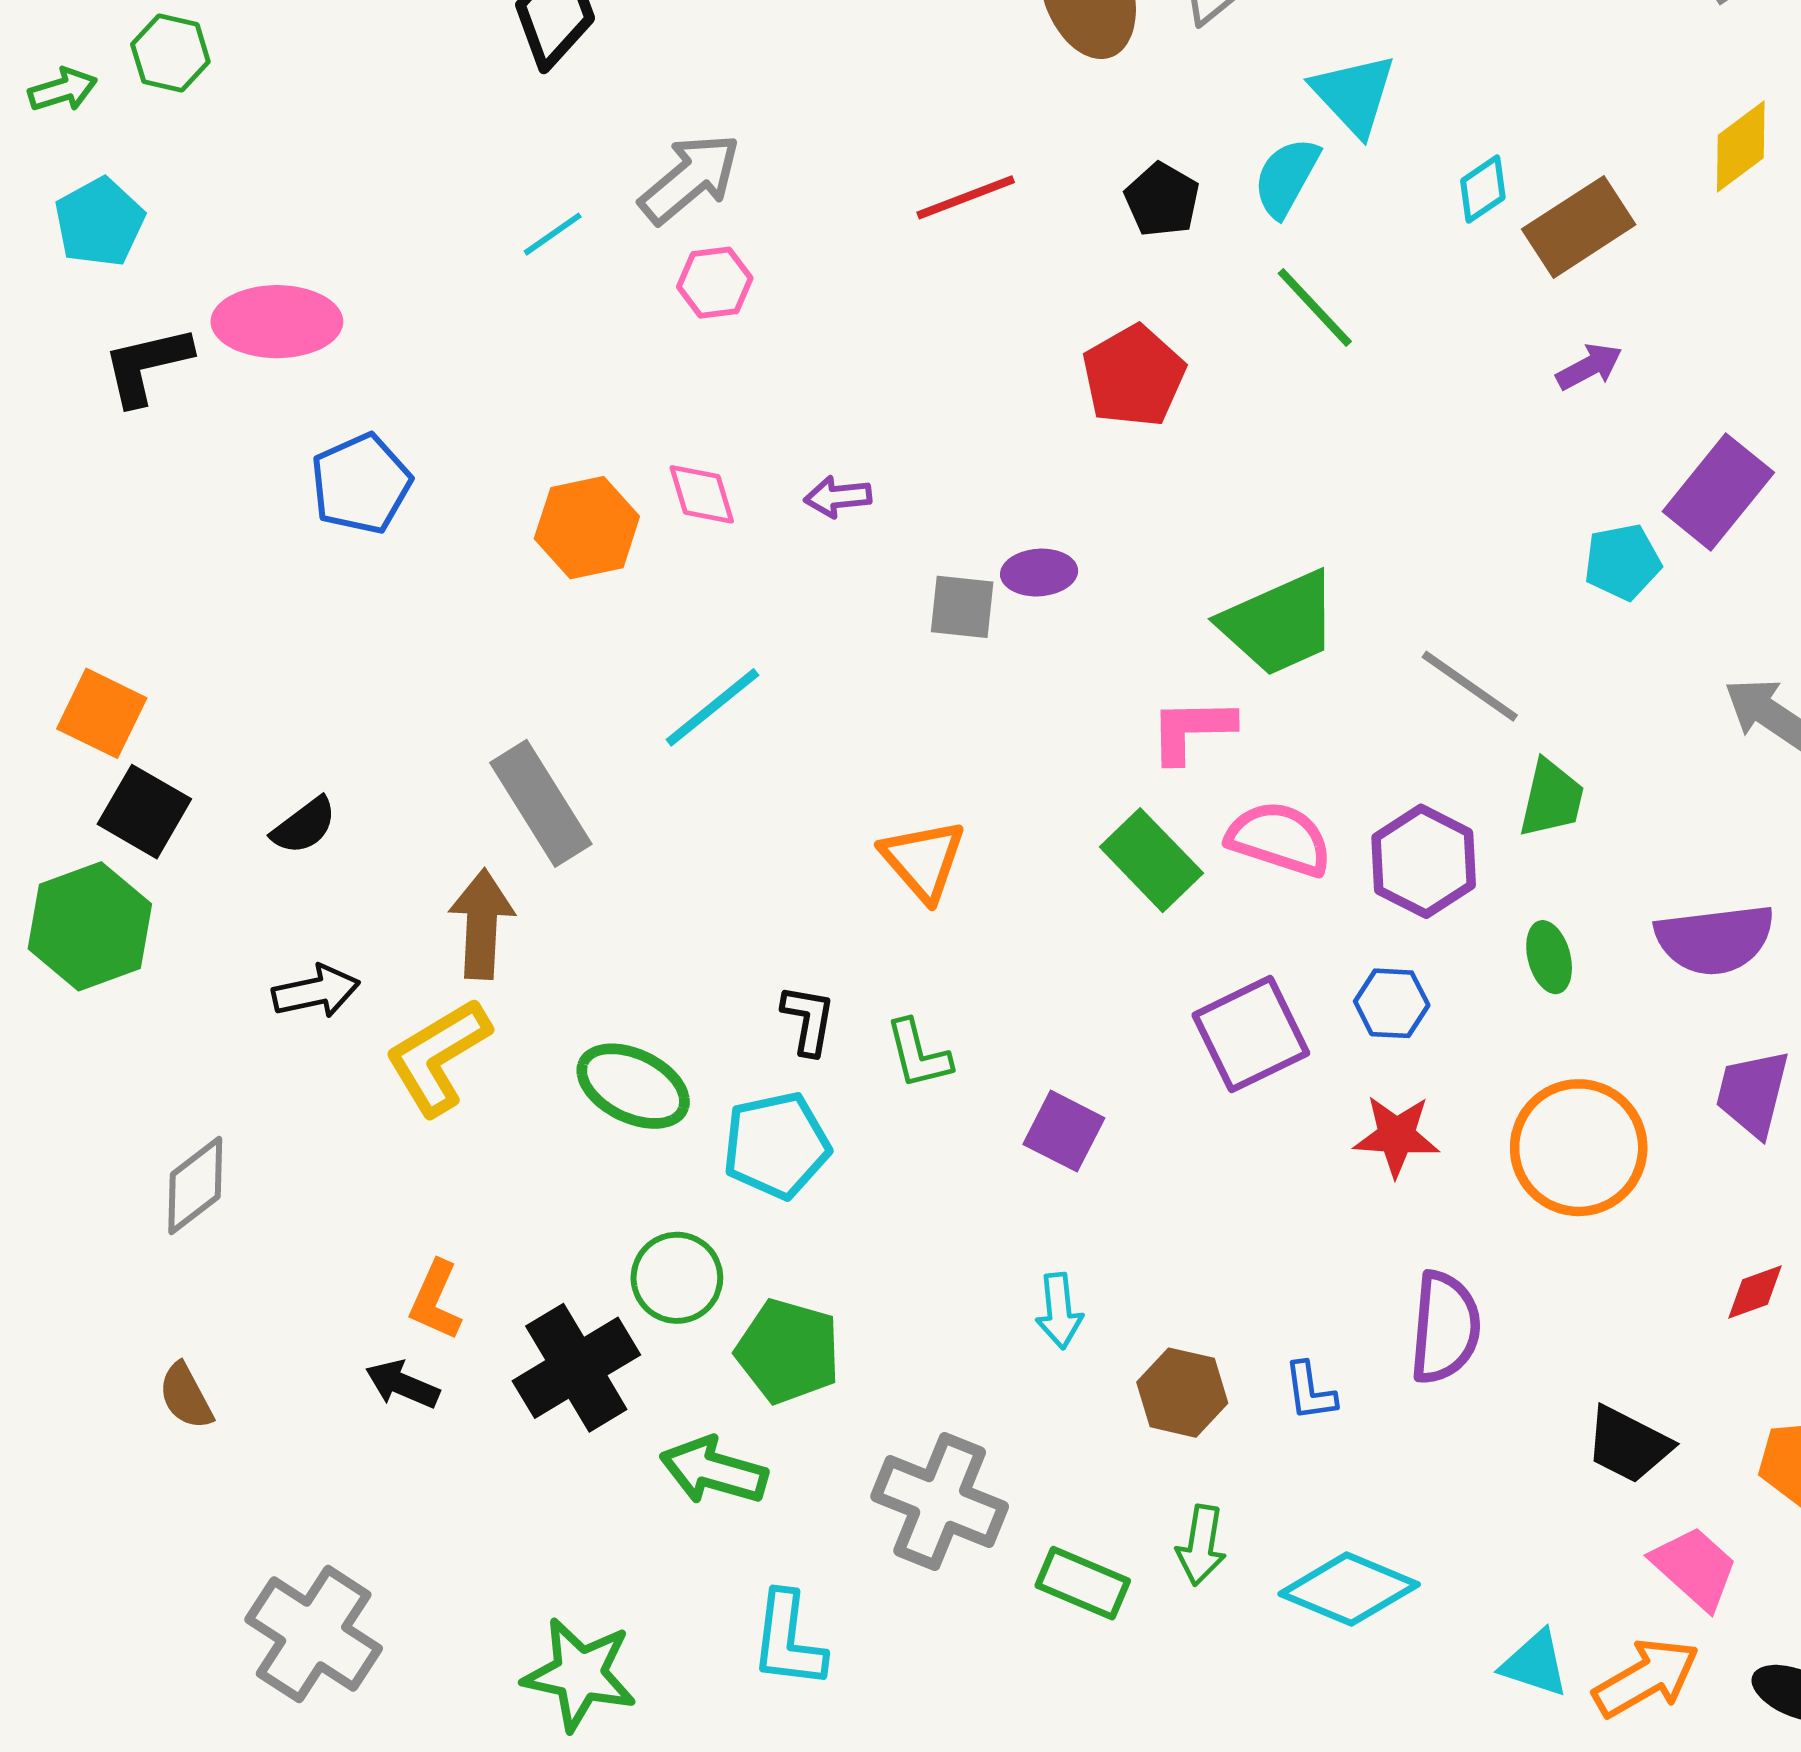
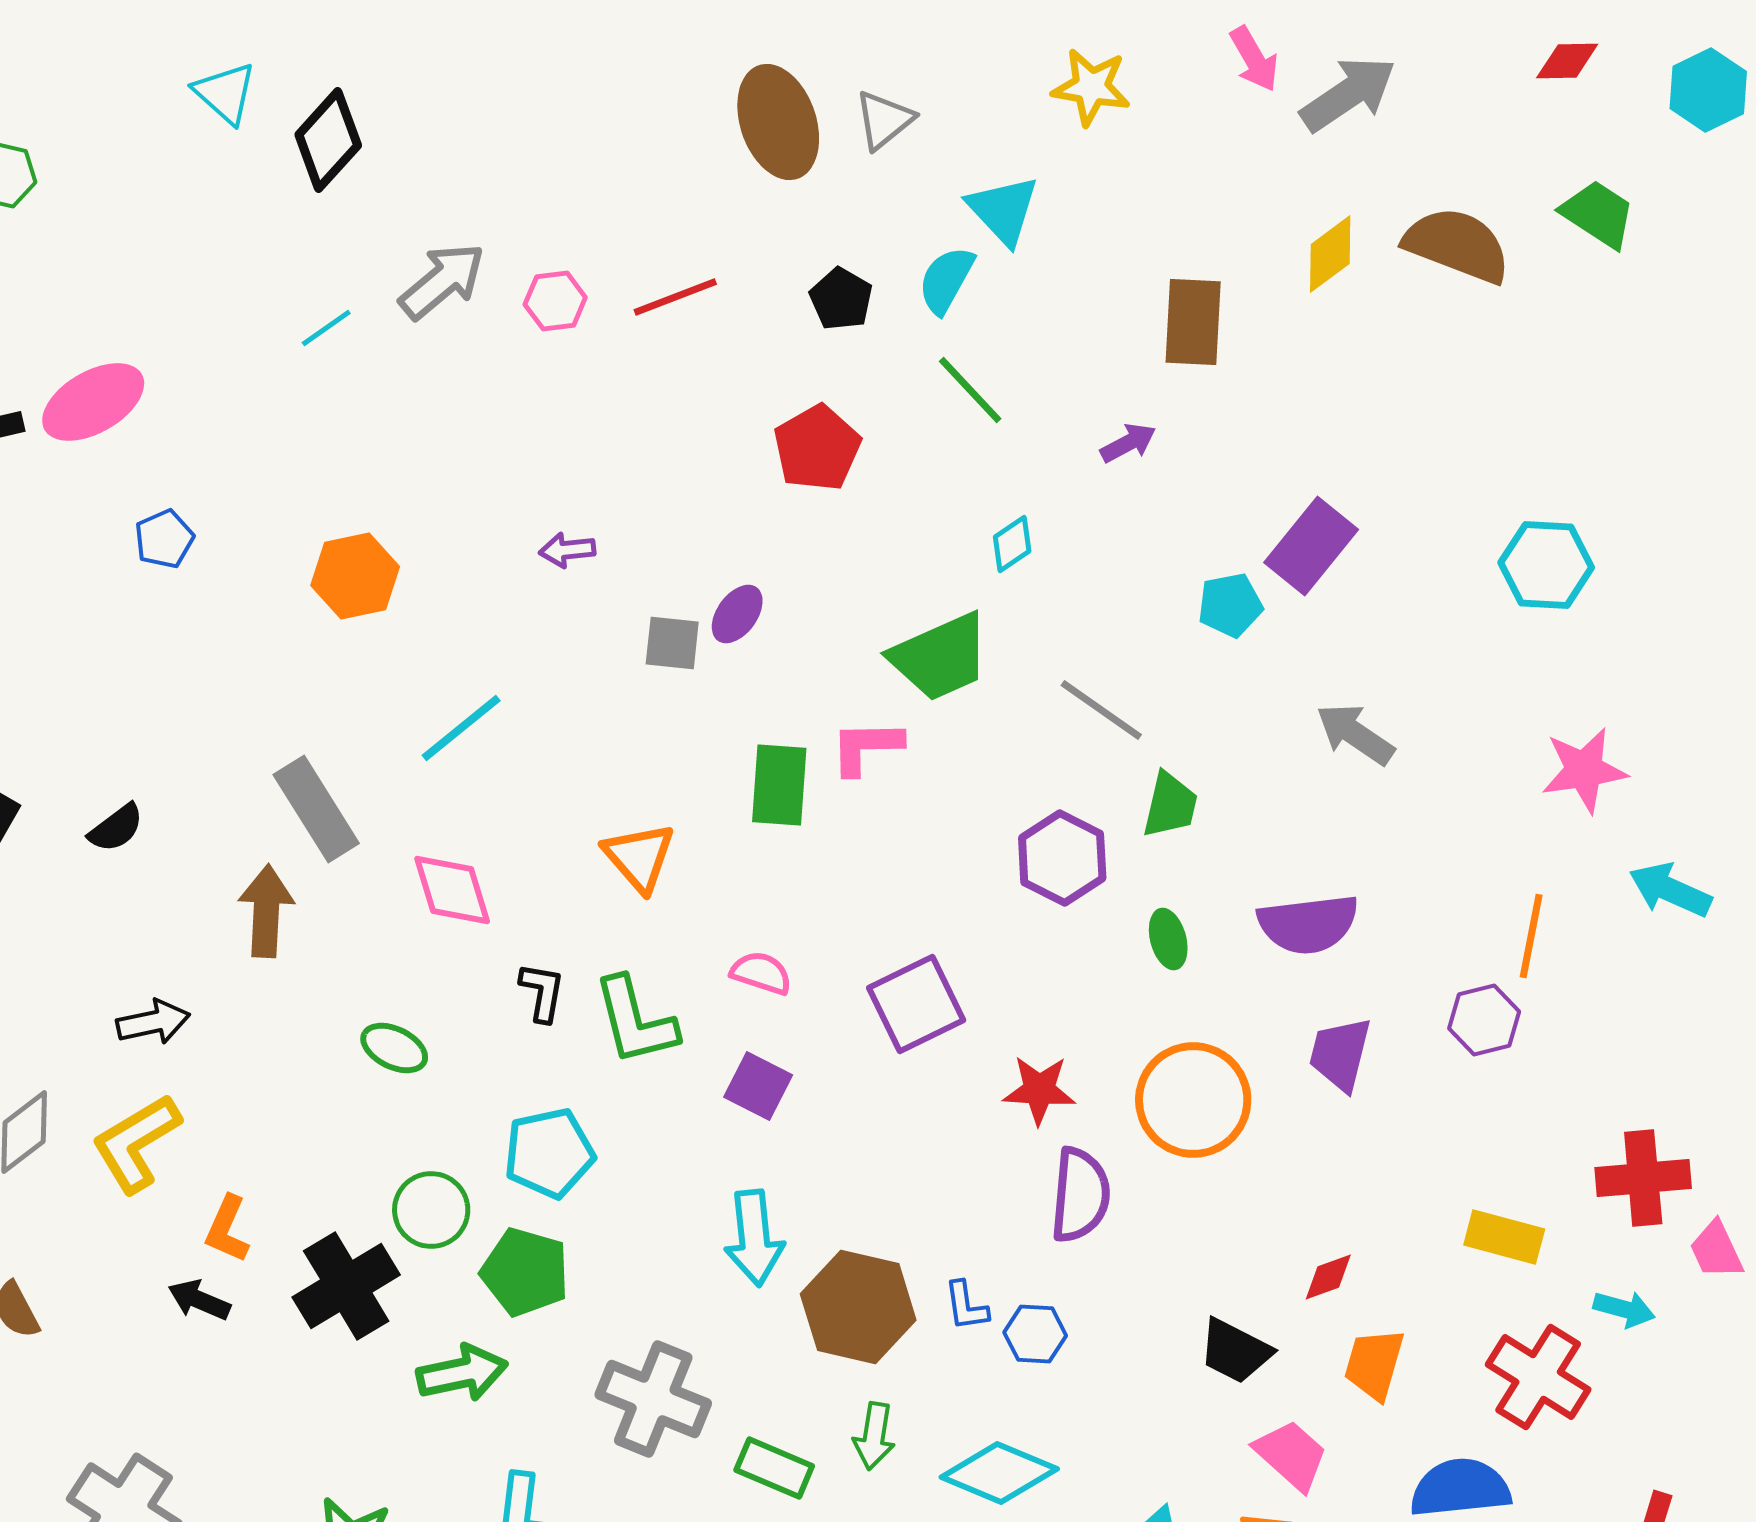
cyan diamond: (1483, 189) -> (1012, 544), moved
brown rectangle: (1579, 227) -> (1193, 322), turned -54
pink hexagon: (715, 283) -> (555, 301), moved
pink ellipse: (277, 322) -> (93, 402), turned -30
purple arrow: (1589, 367) -> (1128, 443), moved
blue pentagon: (361, 484) -> (164, 539), size x0.7
pink diamond: (702, 494) -> (452, 890), moved, size x1.4
purple ellipse: (1039, 573) -> (737, 614), turned -50
pink semicircle: (1279, 839) -> (761, 973), moved, size x0.7
green rectangle: (1151, 860) -> (779, 785), moved, turned 48
black arrow: (316, 991) -> (153, 1022), moved
blue hexagon: (1392, 1003) -> (1035, 1334), moved
green L-shape: (918, 1054) -> (635, 1021), size x1.5
yellow L-shape: (438, 1057) -> (136, 1143), moved
green ellipse: (633, 1086) -> (394, 1048), size x0.7
cyan pentagon: (776, 1145) -> (549, 1153), moved
red diamond: (1755, 1292) -> (1328, 1277), moved
cyan arrow: (1059, 1311) -> (754, 1238), size x1.5
purple semicircle: (1445, 1328) -> (1080, 1195), moved
brown hexagon: (1182, 1393) -> (858, 1307), size x1.5
green arrow: (714, 1471) -> (462, 1373), turned 152

